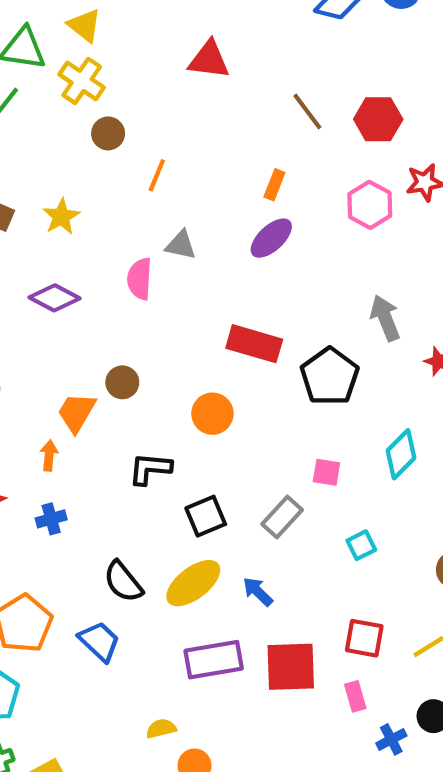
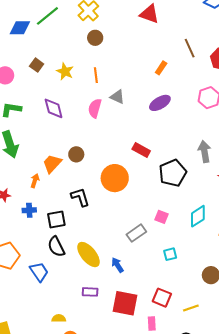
orange line: (157, 175) -> (96, 75), moved, turned -42
orange rectangle: (274, 185) -> (161, 68), moved
yellow star: (61, 217) -> (65, 71), turned -30
purple diamond: (55, 298) -> (54, 108), turned 35
red rectangle: (254, 344) -> (141, 150), size x0.7
orange circle: (212, 414) -> (115, 178), size x1.4
black L-shape: (150, 469) -> (80, 197), turned 55
black square: (206, 516) -> (56, 219), moved
yellow ellipse: (193, 583) -> (88, 255), turned 76
purple rectangle: (214, 660) -> (90, 292), size x0.6

